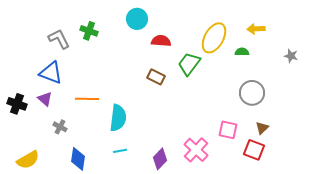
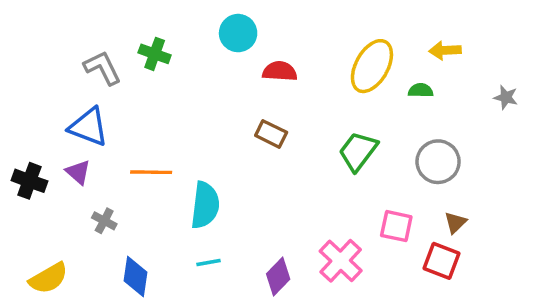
green trapezoid: (189, 64) -> (358, 151), moved

